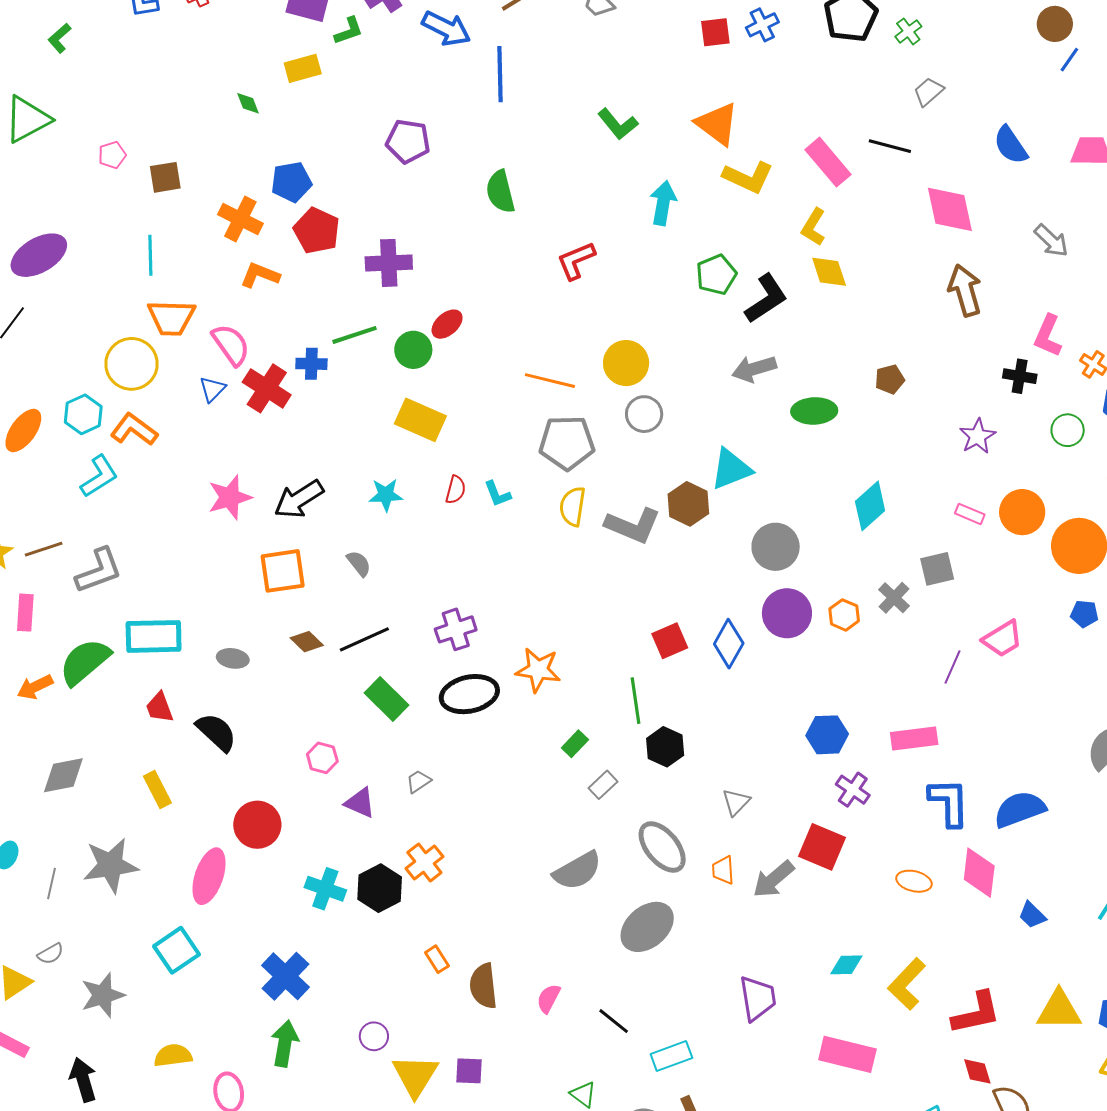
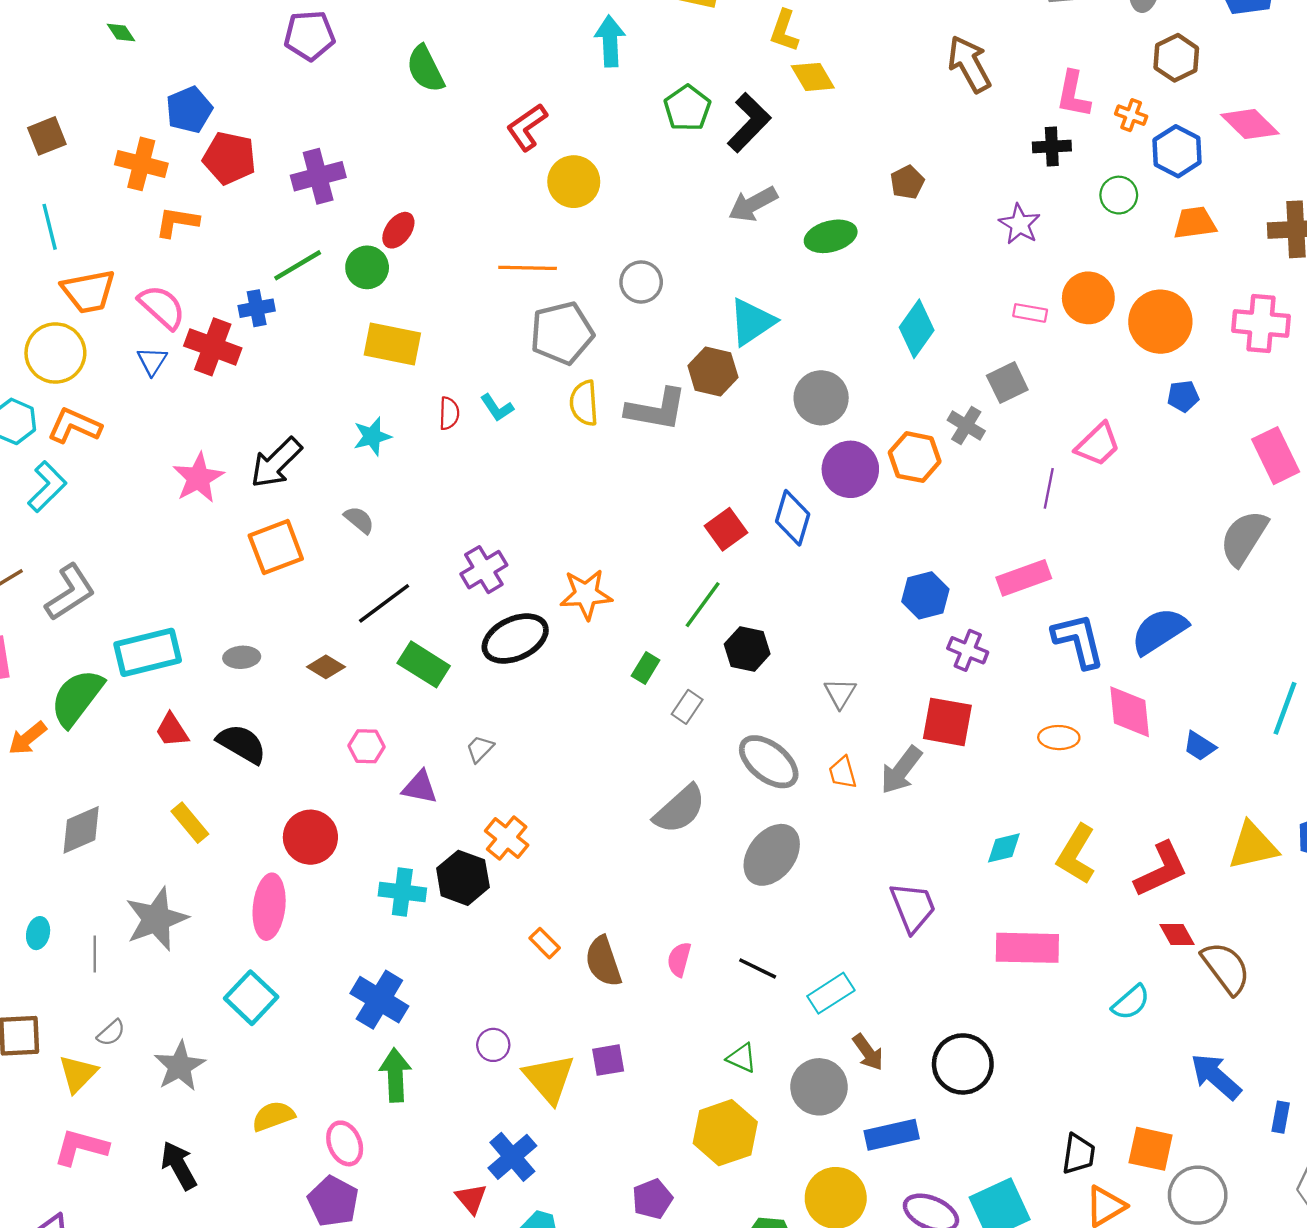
yellow circle: (626, 363) -> (574, 182), moved
orange hexagon: (844, 615) -> (915, 457), size x1.4
brown diamond: (307, 642) -> (326, 667), moved
green line: (636, 701) -> (703, 605), turned 57

